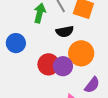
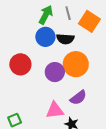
blue circle: (16, 43) -> (45, 37), moved
red circle: (48, 64) -> (20, 64), moved

